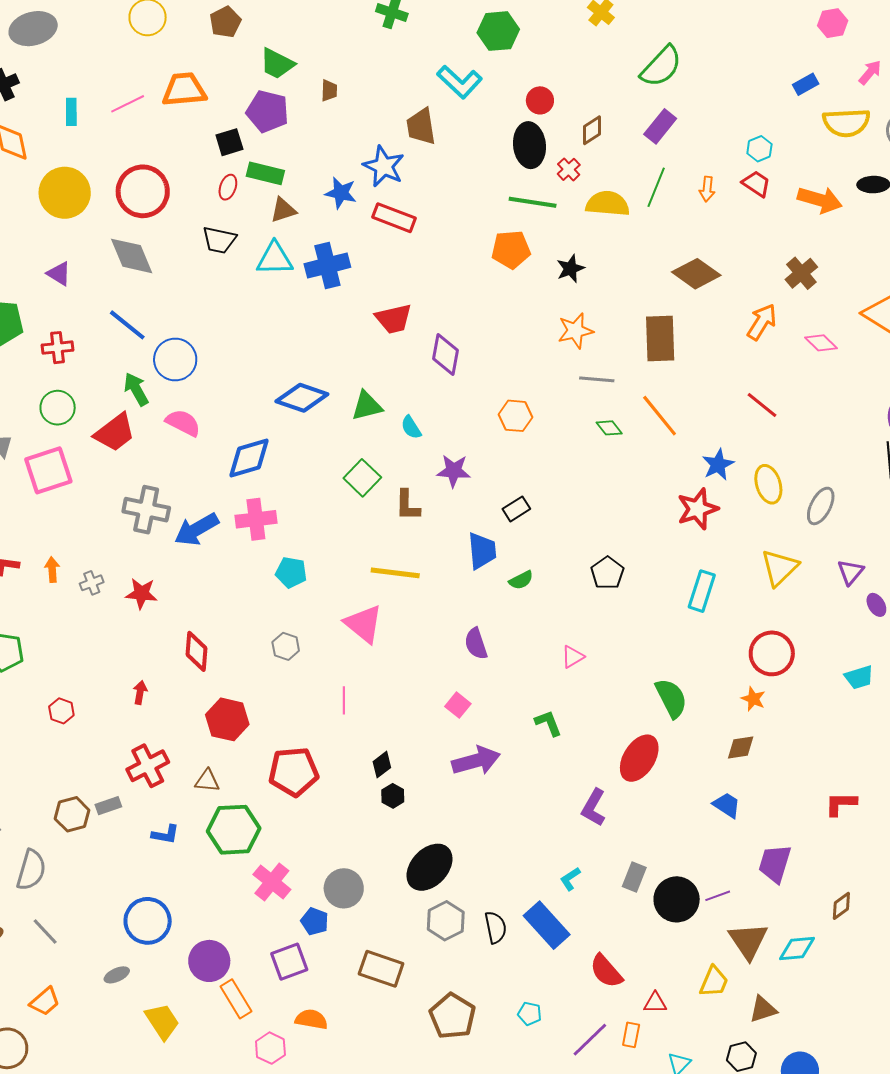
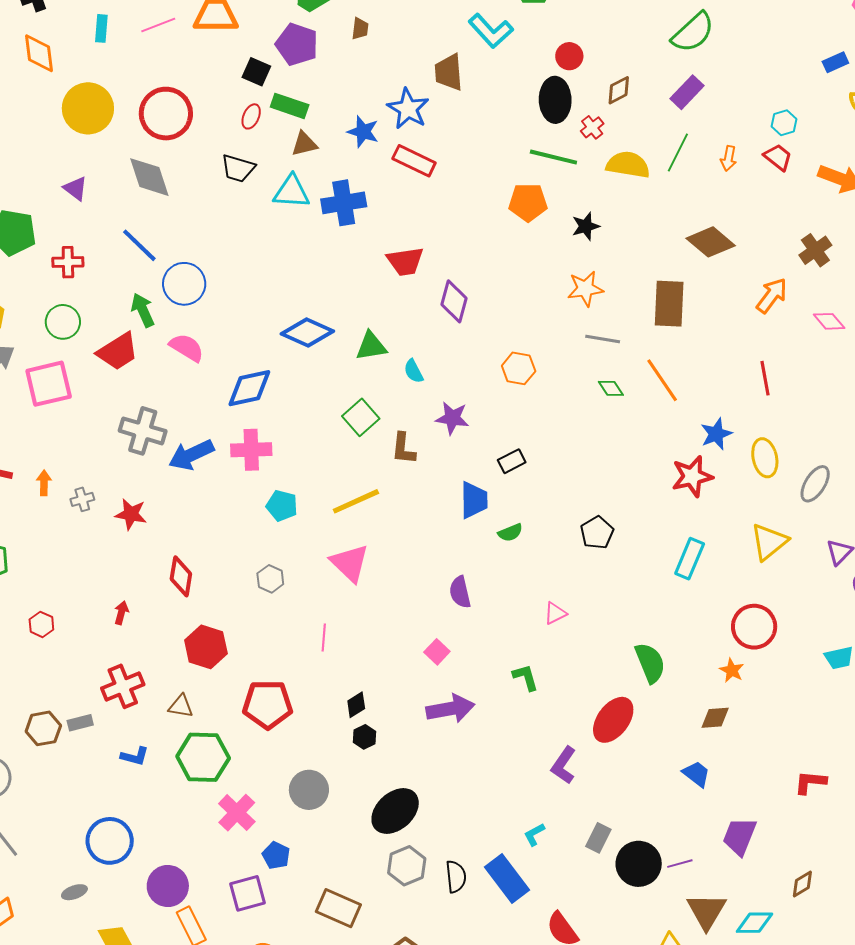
black square: (229, 142) -> (256, 72), turned 36
red line: (762, 405) -> (765, 378), turned 36
yellow line: (395, 573) -> (356, 501), moved, turned -36
gray circle: (344, 888) -> (309, 790), moved

